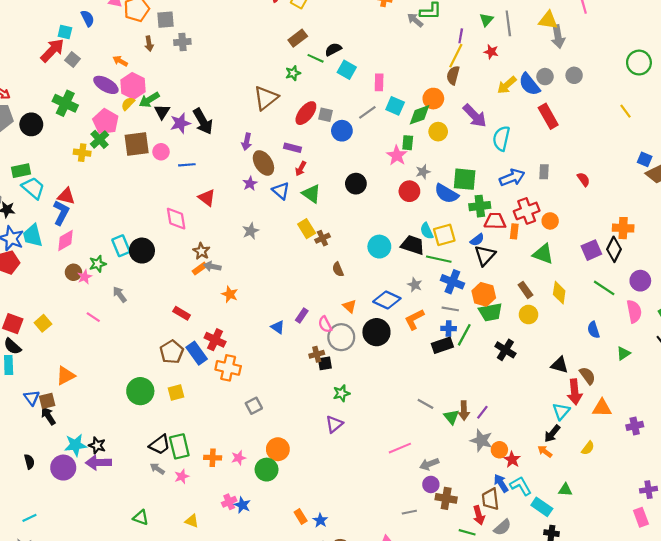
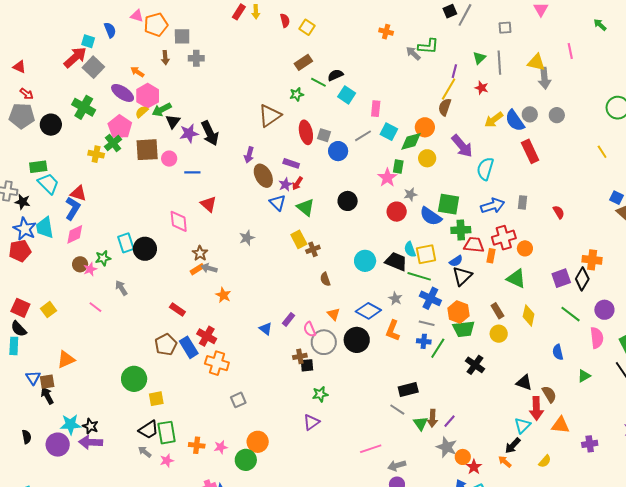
gray square: (73, 59) -> (93, 67), size x1.5
red ellipse: (306, 113) -> (306, 132), turned -55
purple star: (250, 184) -> (285, 185), moved
orange L-shape: (414, 319) -> (393, 331), turned -45
black rectangle: (442, 345) -> (408, 389), moved
yellow square: (176, 393) -> (156, 399), moved

